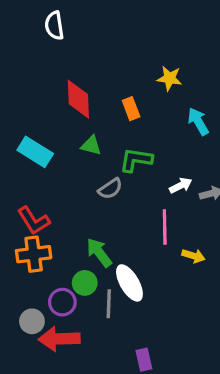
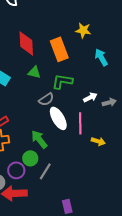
orange rectangle: (131, 109) -> (59, 49), size x1.6
white ellipse: (129, 283) -> (58, 118), moved
gray line: (109, 304) -> (45, 171), turned 30

